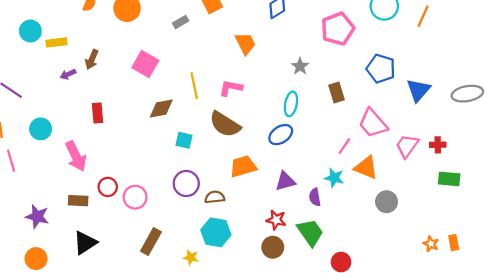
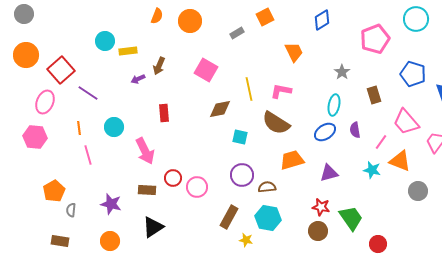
purple semicircle: (315, 197) -> (355, 130), moved
brown rectangle: (151, 242) -> (229, 217), moved

